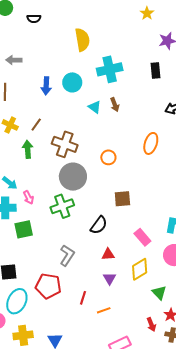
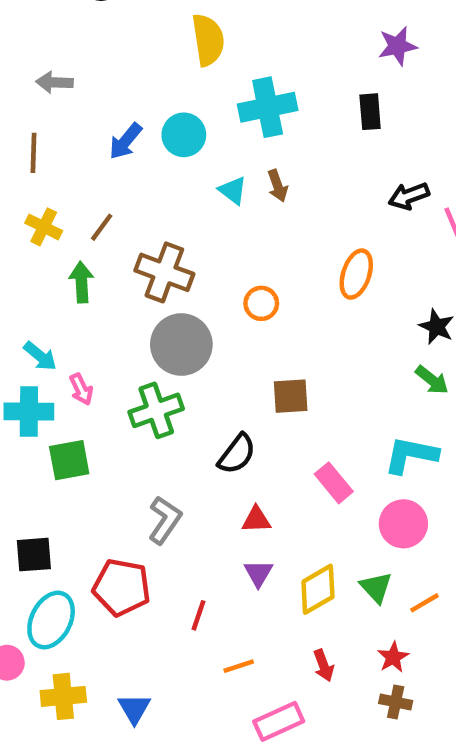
blue arrow: (46, 86) -> (126, 141), turned 36
yellow diamond: (140, 269) -> (318, 589), moved
green triangle: (159, 293) -> (376, 587), moved
orange line: (104, 310) -> (239, 666), moved
red arrow: (151, 324) -> (324, 665), moved

